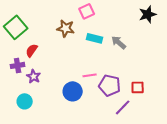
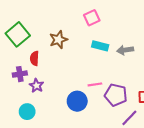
brown star: (66, 28) -> (58, 40), moved, turned -30
gray arrow: (119, 42) -> (125, 50), turned -49
red semicircle: (32, 50) -> (34, 58), turned -32

